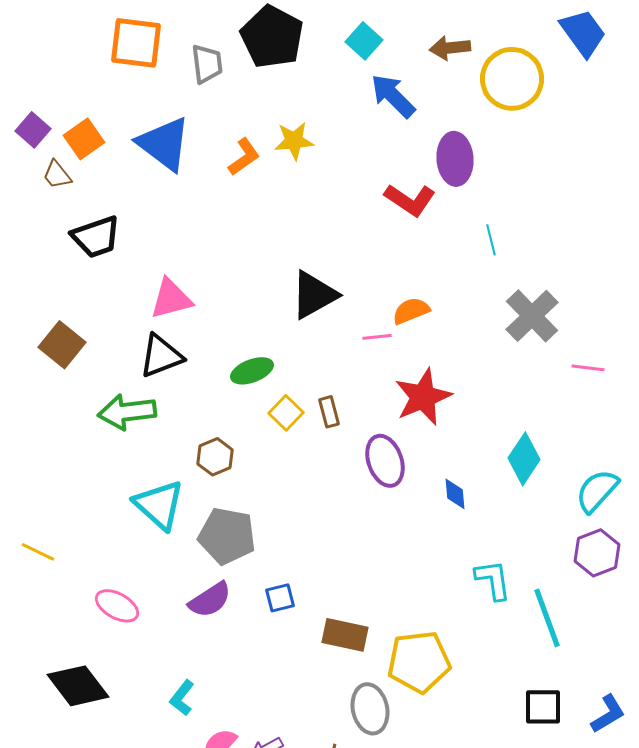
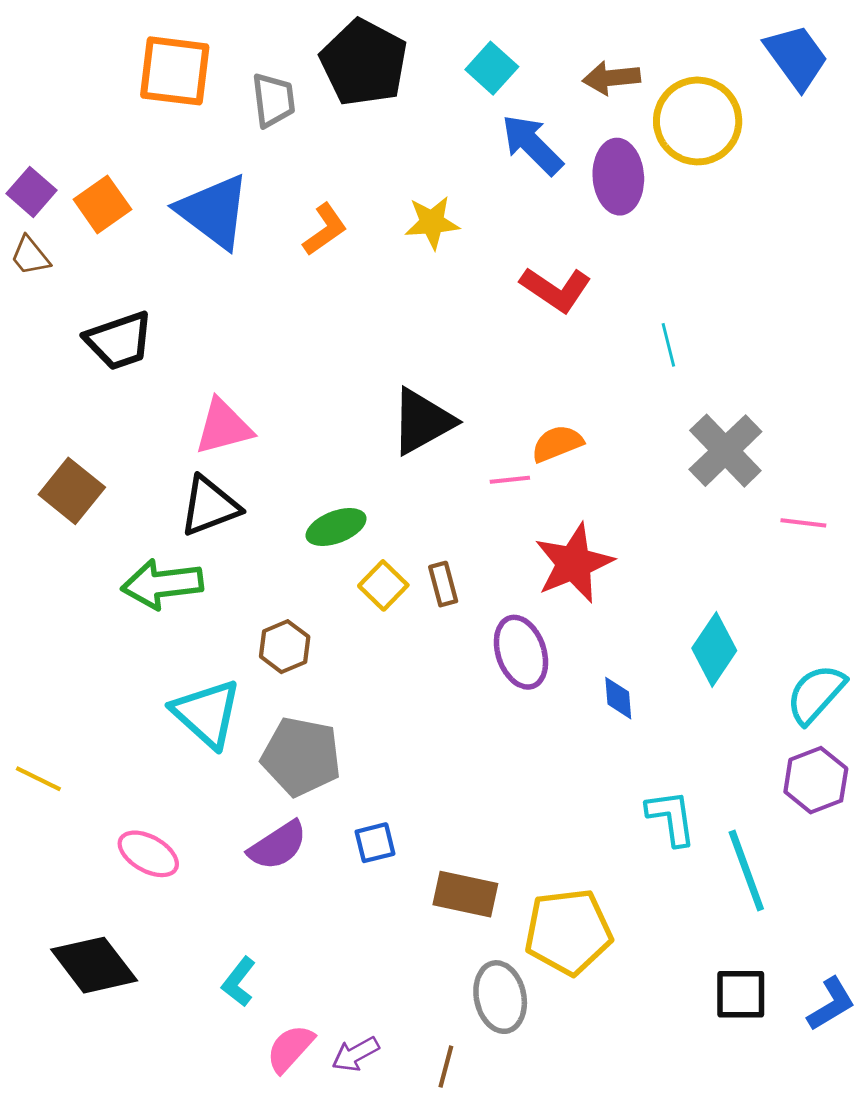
yellow star: (294, 141) -> (432, 222), moved
purple ellipse: (455, 159) -> (618, 177), moved
brown trapezoid: (57, 175) -> (30, 256), moved

